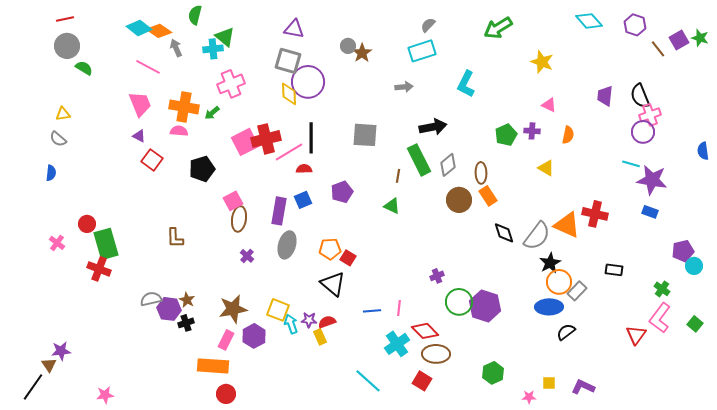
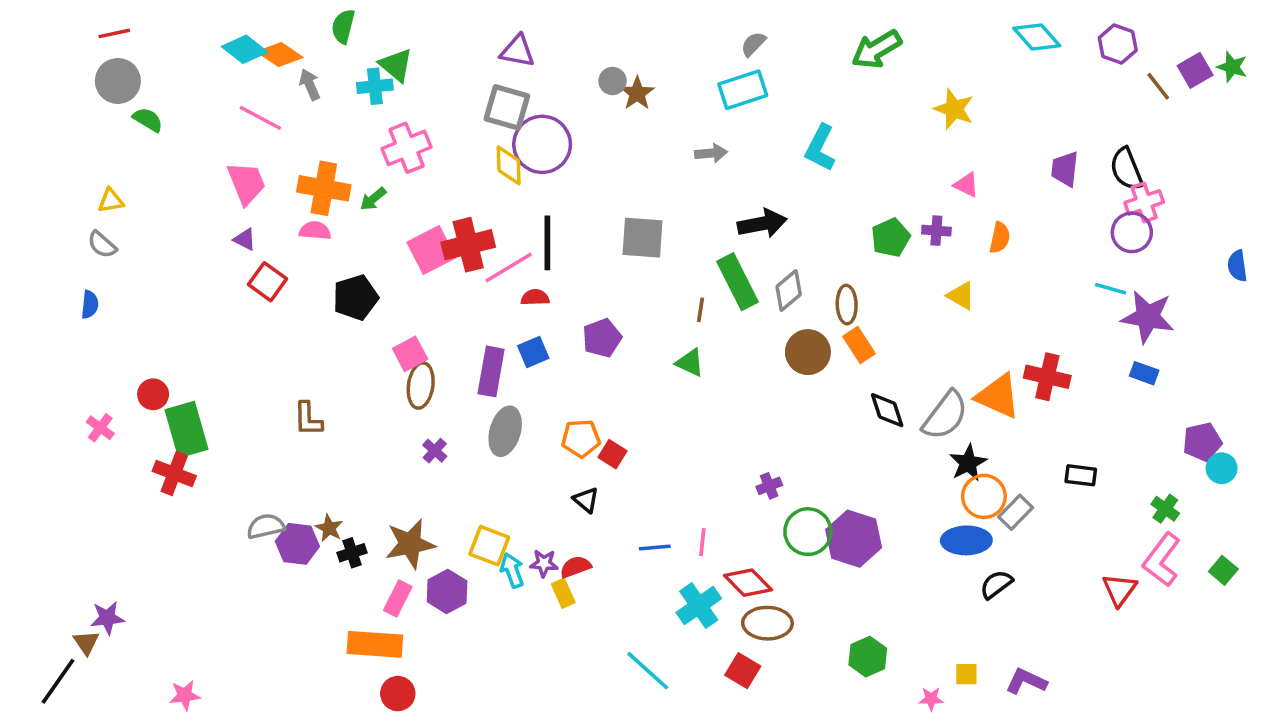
black triangle: (333, 284) -> (586, 500), size x0.6
black cross: (186, 323) -> (352, 553), moved

